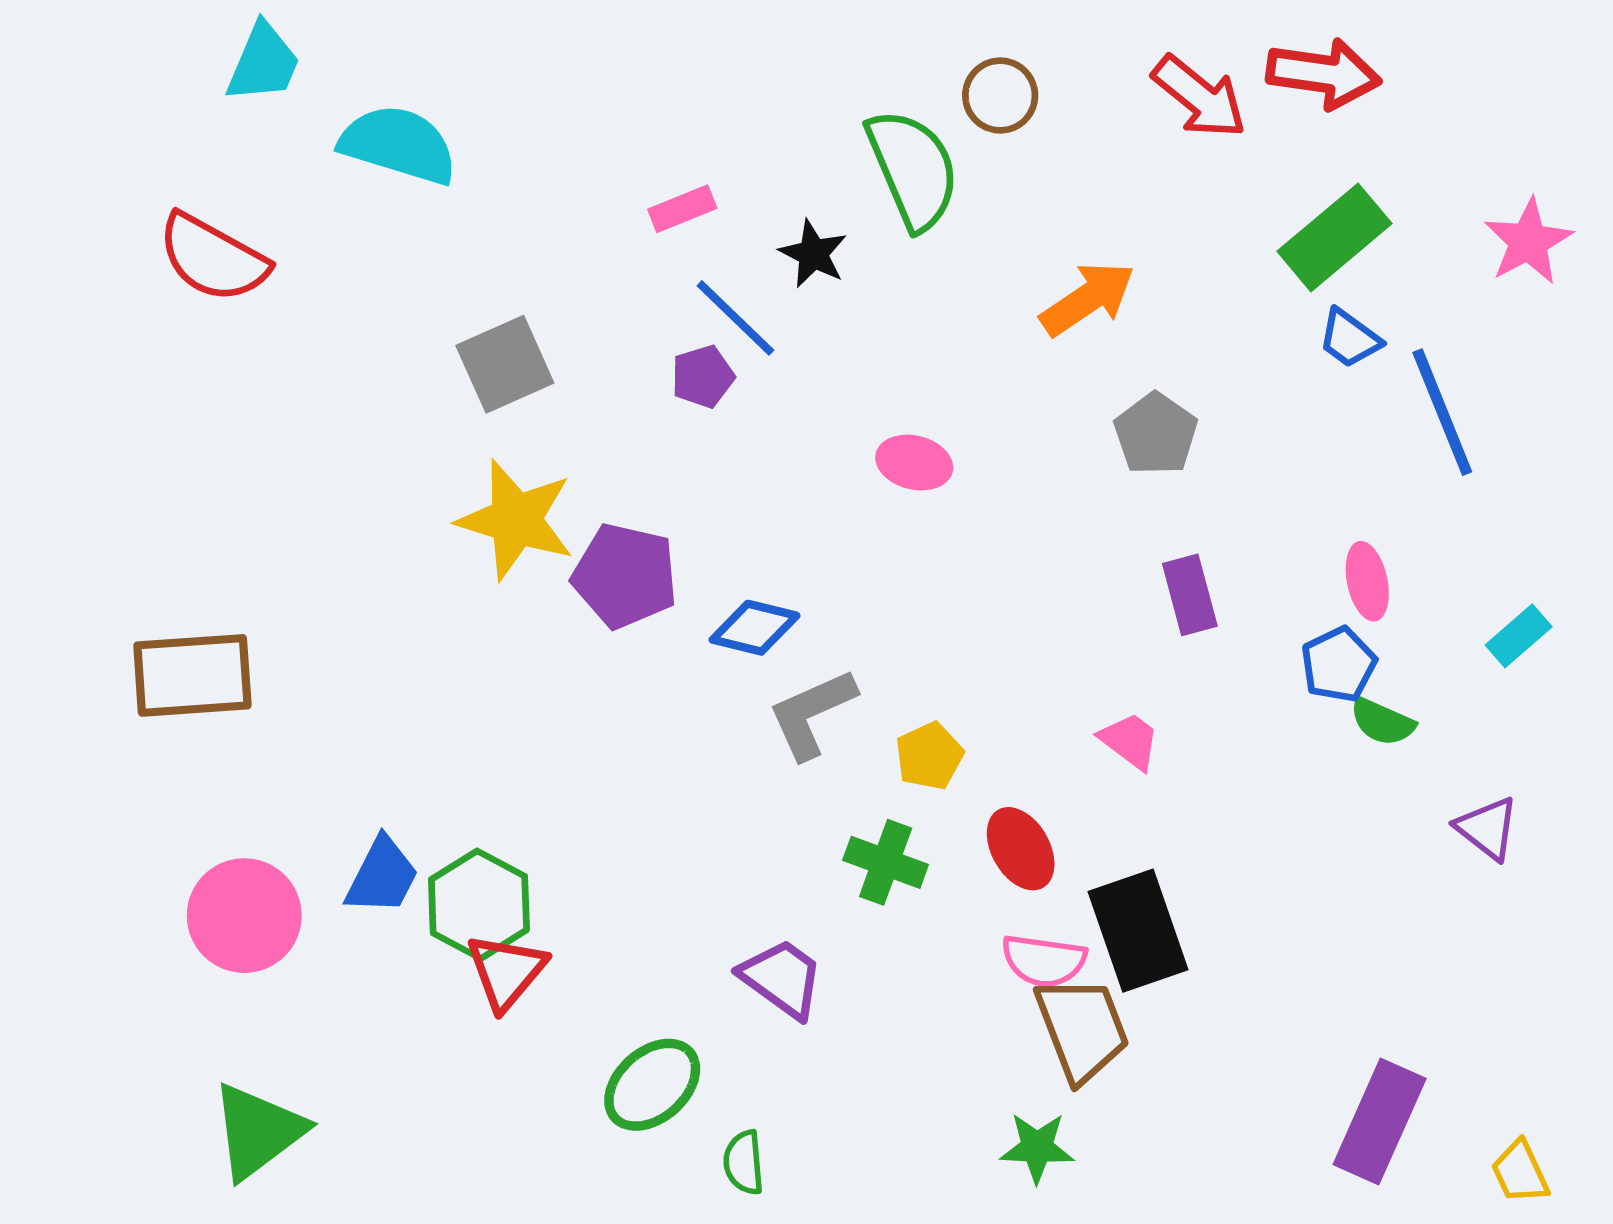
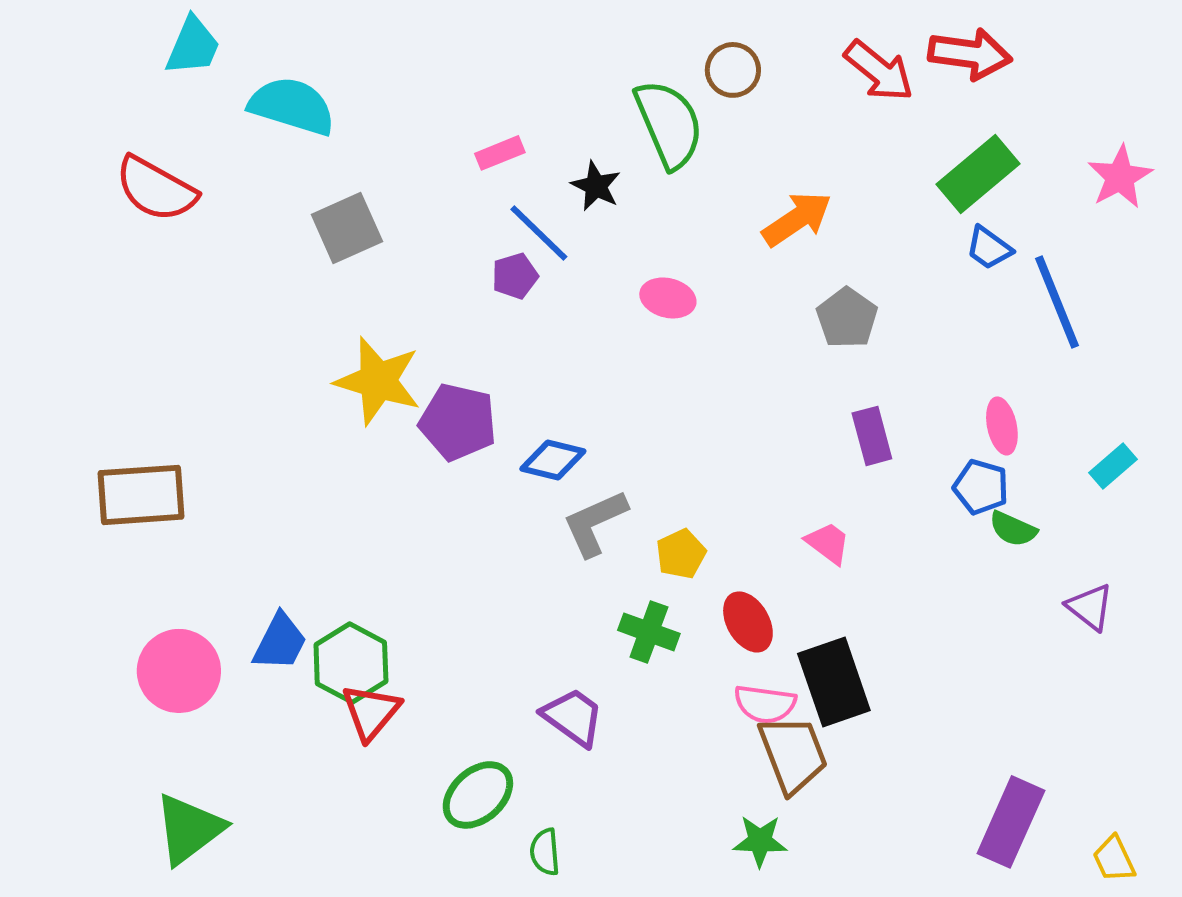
gray square: (505, 364) -> (347, 228), moved
pink ellipse: (914, 463) -> (668, 298), moved
blue pentagon: (1339, 665) -> (981, 487), turned -30

